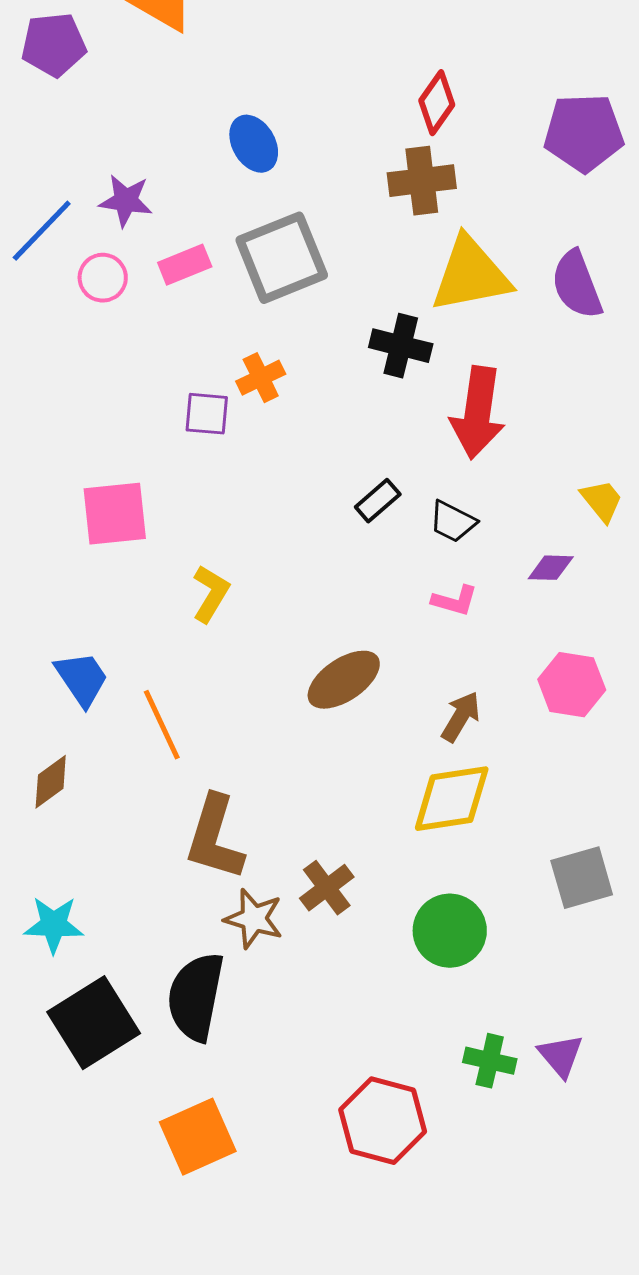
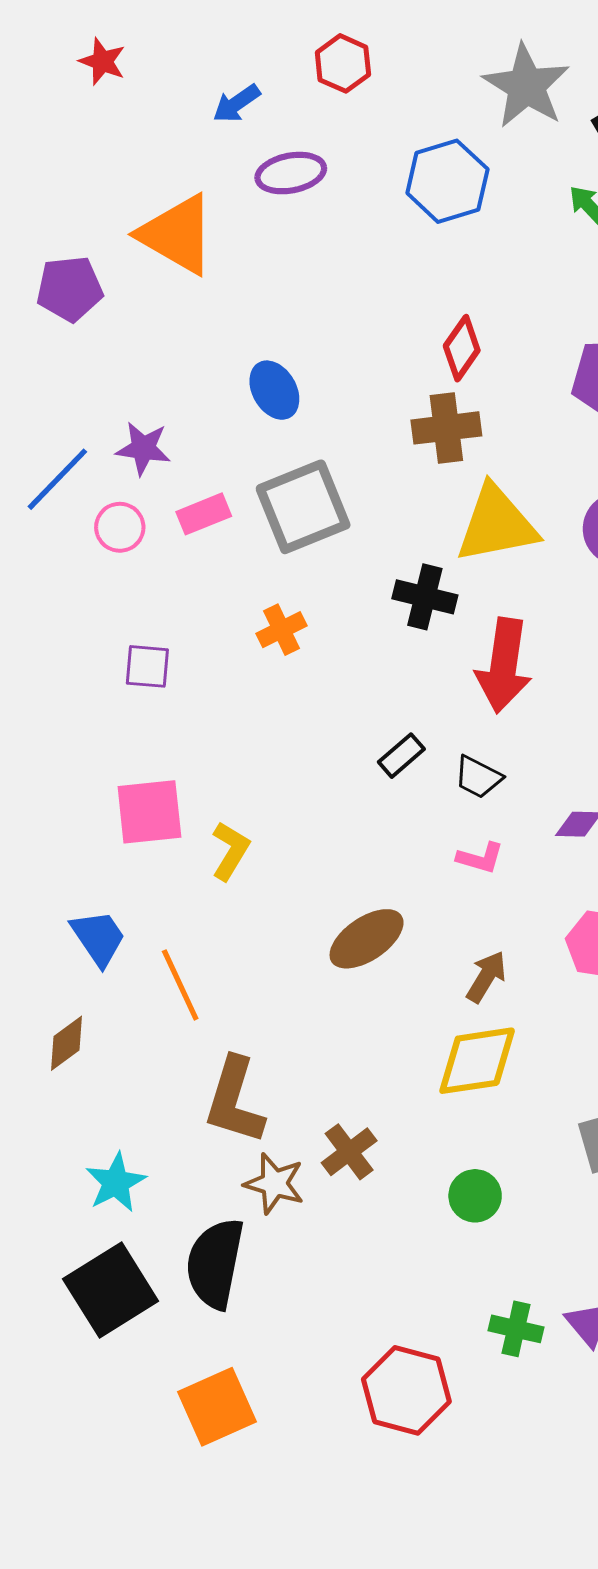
purple square: (207, 414) -> (147, 666), moved
pink square: (115, 514) -> (149, 812), moved
cyan star: (54, 925) -> (116, 1182), moved, turned -30
green circle: (450, 931) -> (475, 1196), size x0.7

